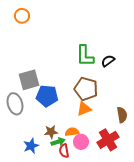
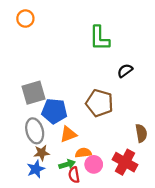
green L-shape: (85, 56) -> (99, 38), moved
gray ellipse: (15, 104) -> (35, 131), moved
orange triangle: (84, 109) -> (68, 134), moved
brown star: (51, 132) -> (42, 153), moved
red cross: (108, 140) -> (125, 162), turned -30

